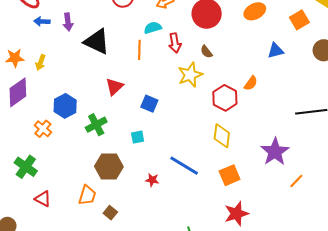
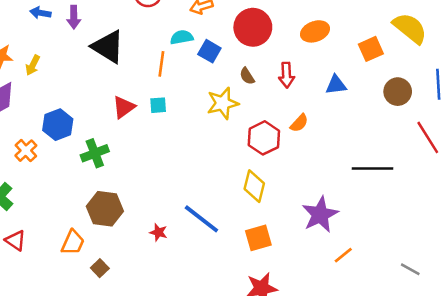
red arrow: (175, 43) -> (287, 75), moved
blue square: (149, 104) -> (209, 51), moved
cyan square: (138, 137) -> (158, 105), moved

